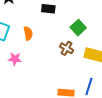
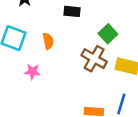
brown cross: (67, 48) -> (94, 59), size x1.5

